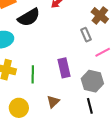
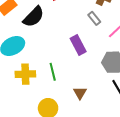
purple rectangle: (64, 68) -> (78, 45), moved

